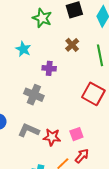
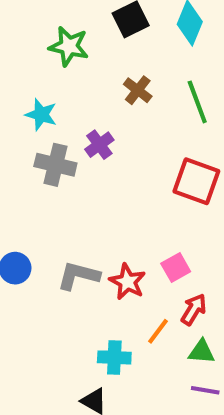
purple cross: (49, 68) -> (99, 145), turned -32
gray cross: (34, 95) -> (55, 165), moved
red star: (52, 137) -> (127, 282), turned 30

